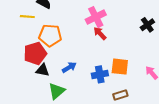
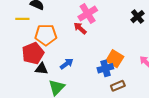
red arrow: (100, 33) -> (80, 28), moved
orange square: (120, 67) -> (115, 59), turned 30
blue cross: (100, 74) -> (105, 68), moved

